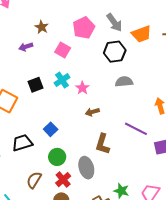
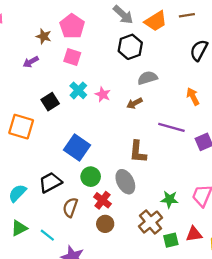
pink pentagon: (84, 28) -> (72, 26), moved
brown arrow: (92, 112) -> (134, 103), moved
blue square: (51, 129) -> (77, 147), size x1.6
black trapezoid: (22, 143) -> (50, 182), moved

